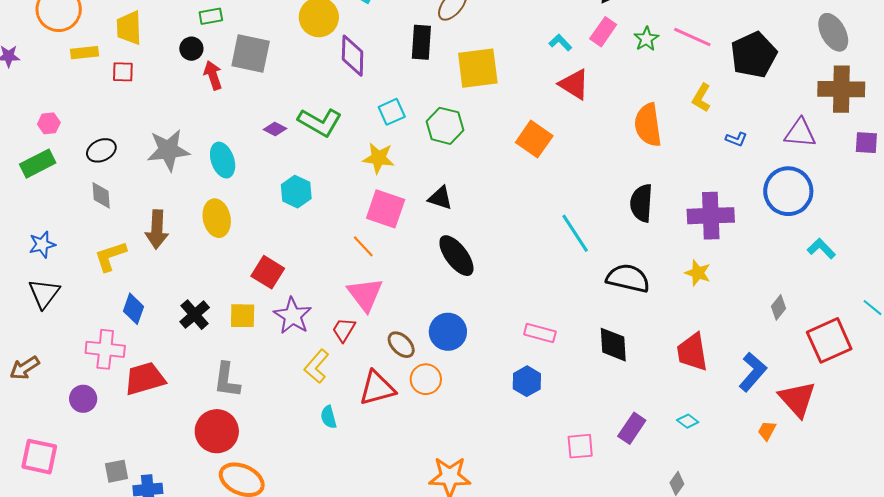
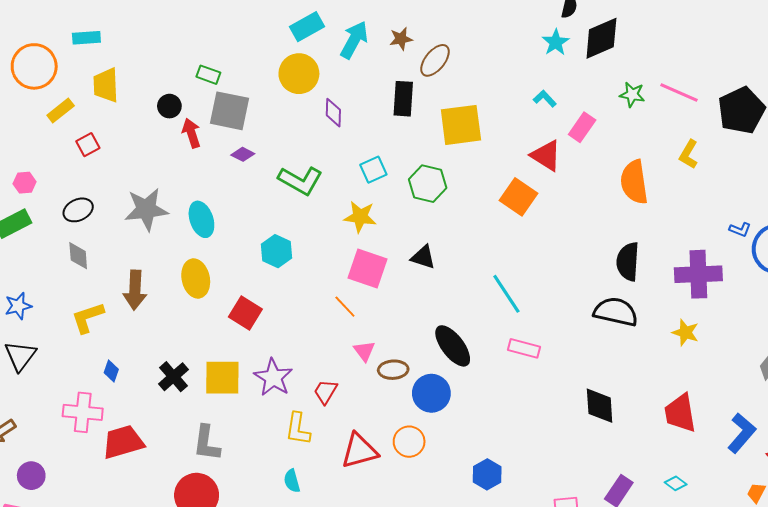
green rectangle: (211, 16) -> (208, 75), moved, turned 30
pink rectangle: (603, 32) -> (582, 127), moved
green star: (646, 39) -> (632, 95), turned -30
yellow rectangle: (84, 53) -> (61, 111), turned -32
purple diamond: (353, 56) -> (333, 113), size x0.7
red square: (123, 72) -> (88, 145), moved, turned -30
red triangle: (574, 84) -> (546, 156), moved
purple diamond: (275, 129) -> (243, 154), moved
blue L-shape: (736, 139) -> (740, 230), moved
cyan line: (575, 233) -> (506, 294), moved
black ellipse: (456, 256) -> (453, 346), moved
red square: (268, 272) -> (245, 313), moved
black semicircle: (628, 278) -> (616, 312), moved
pink triangle: (365, 294) -> (364, 351), moved, size x0.6
blue diamond: (133, 309) -> (111, 371), size x0.7
yellow square: (243, 316) -> (222, 378), size x1.4
pink rectangle: (540, 333) -> (524, 348), moved
brown ellipse: (401, 345) -> (393, 370), moved, turned -48
yellow L-shape: (317, 366) -> (298, 429), turned -32
blue hexagon: (527, 381) -> (487, 474), moved
purple circle: (83, 399) -> (31, 476), moved
cyan semicircle: (329, 417) -> (292, 481), moved

